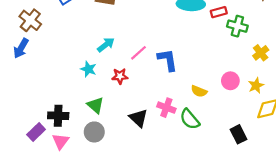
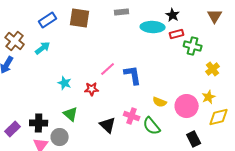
cyan arrow: (106, 45) -> (43, 48), moved
pink circle: (230, 81) -> (187, 106), moved, size x1.5
purple rectangle: (36, 132) -> (13, 129), moved
gray circle: (94, 132) -> (60, 137), moved

